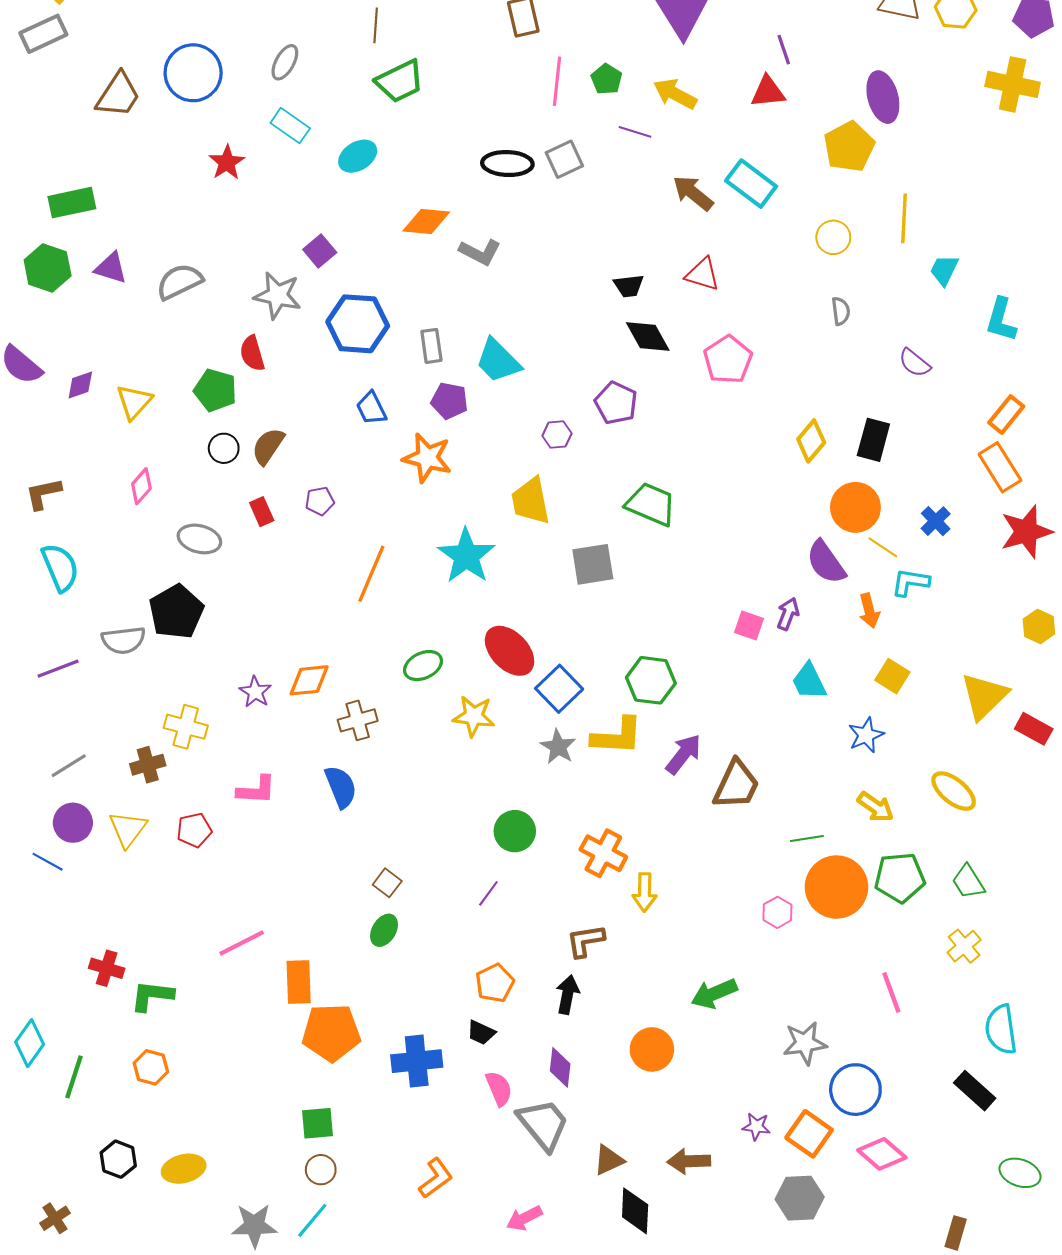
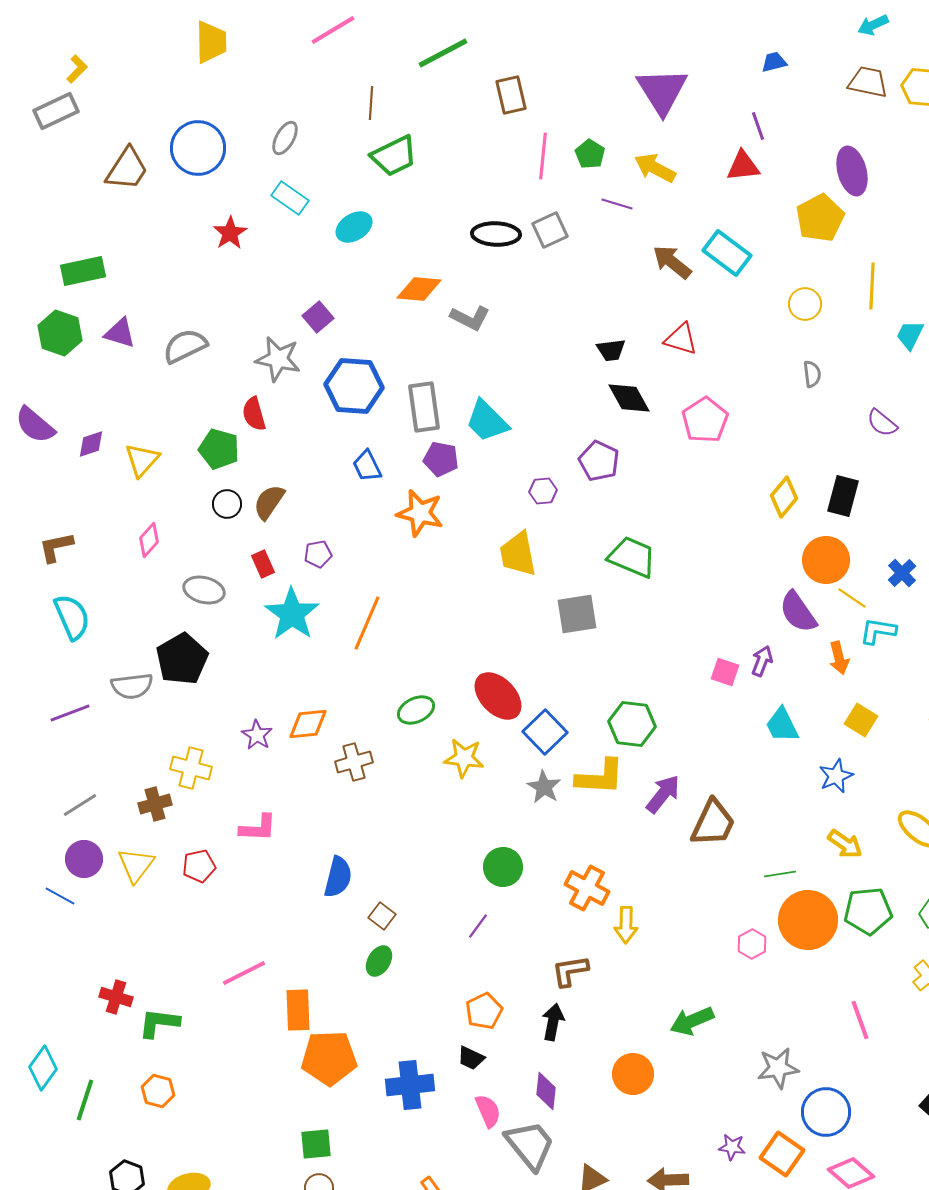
gray rectangle: (431, 346) -> (424, 407), size x1.5
cyan star: (466, 556) -> (292, 614), moved
blue semicircle: (341, 787) -> (338, 877), moved, turned 36

